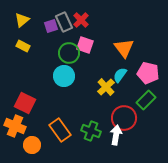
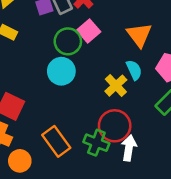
pink square: (85, 45) -> (89, 31), turned 30
cyan semicircle: (120, 75) -> (134, 70), turned 119
red circle: (124, 118) -> (115, 126), moved

